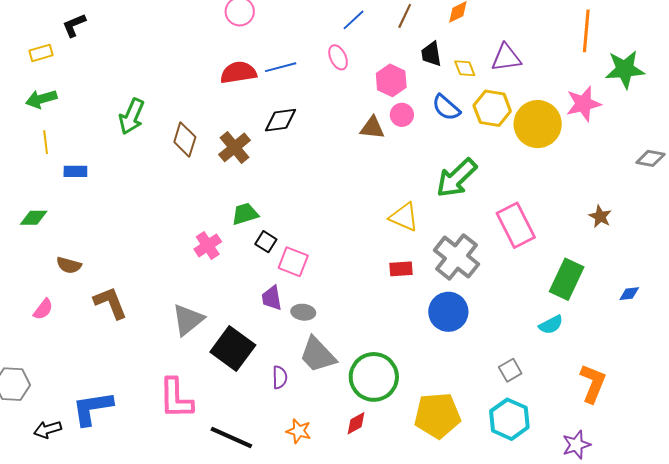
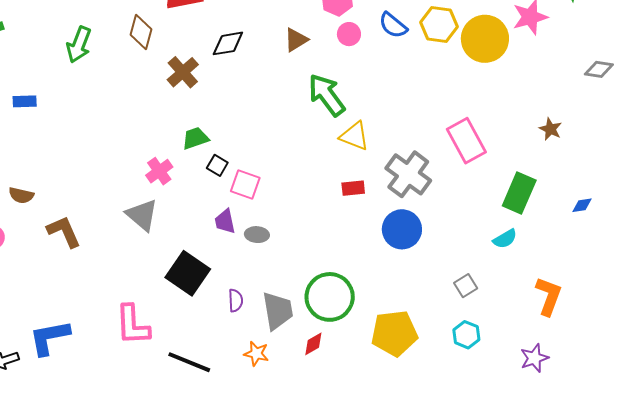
brown triangle: (372, 128) -> (296, 40), moved, turned -36
brown diamond: (185, 140) -> (141, 32), moved
green arrow: (457, 178) -> (327, 95), moved, turned 99
gray triangle: (188, 320) -> (142, 215), moved, turned -39
gray trapezoid: (318, 355) -> (278, 311), moved, turned -144
cyan hexagon: (509, 419) -> (466, 335), size x0.7

